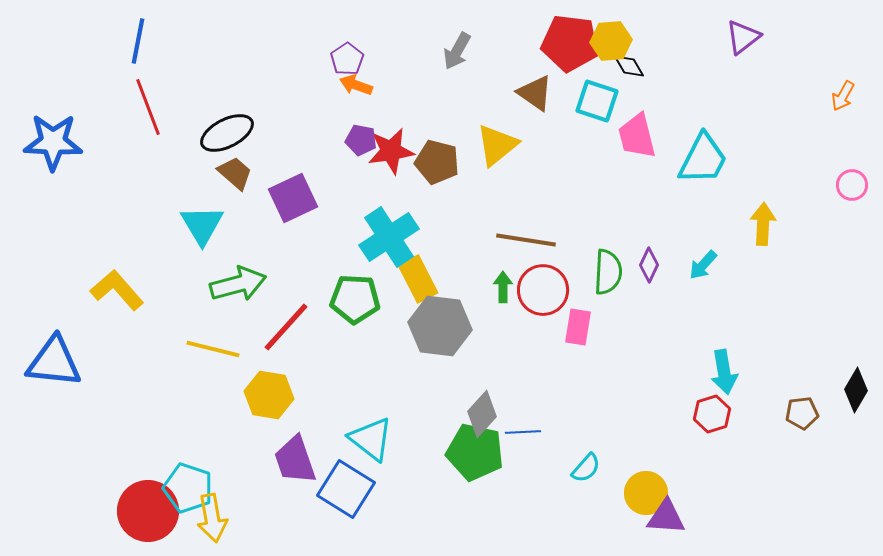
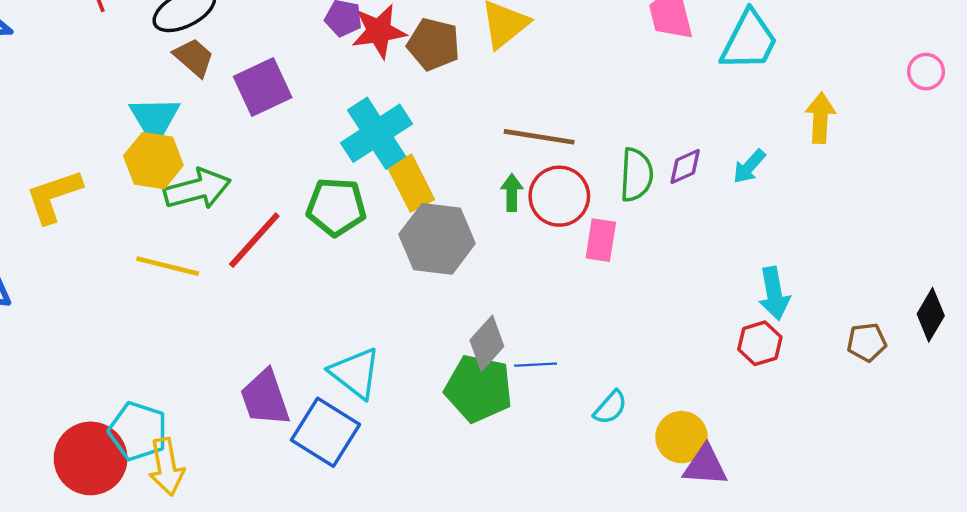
purple diamond: (649, 265) -> (685, 166), turned 40
yellow L-shape: (117, 290) -> (54, 196), turned -68
yellow hexagon: (269, 395) -> (153, 161), moved

